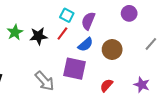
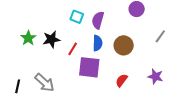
red line: (62, 34) -> (73, 49), moved
blue semicircle: (86, 45) -> (98, 43), turned -42
gray arrow: (45, 81) -> (45, 83), moved

